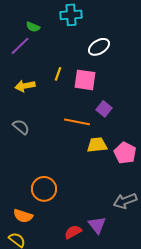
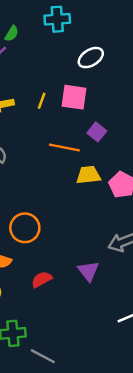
green semicircle: (33, 27) -> (12, 34), turned -80
yellow line: (58, 74) -> (42, 101), moved
red semicircle: (73, 232) -> (42, 279), moved

